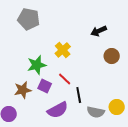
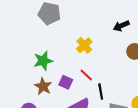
green star: (37, 65) -> (43, 61), moved
brown star: (23, 90) -> (43, 86), turned -30

